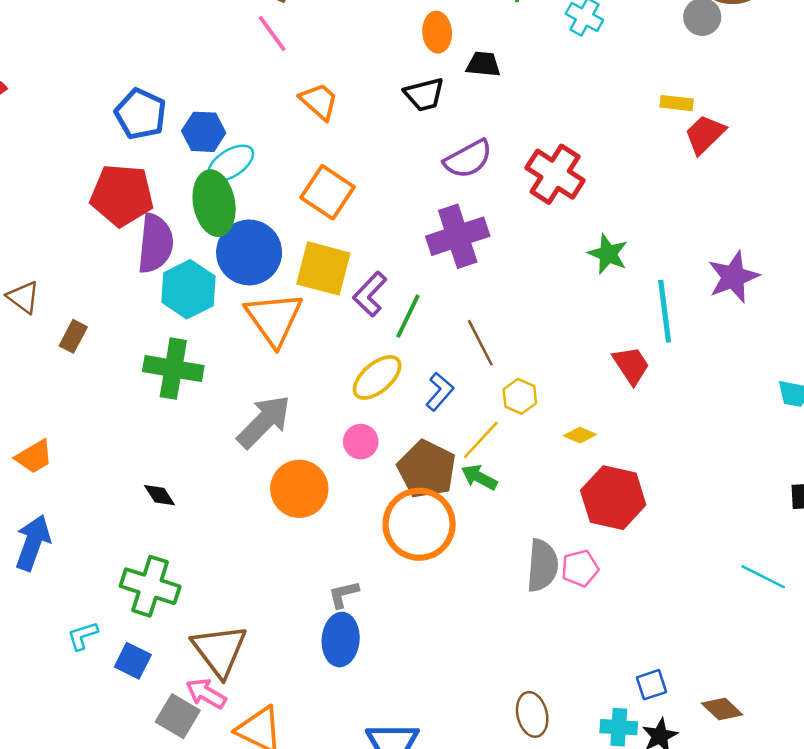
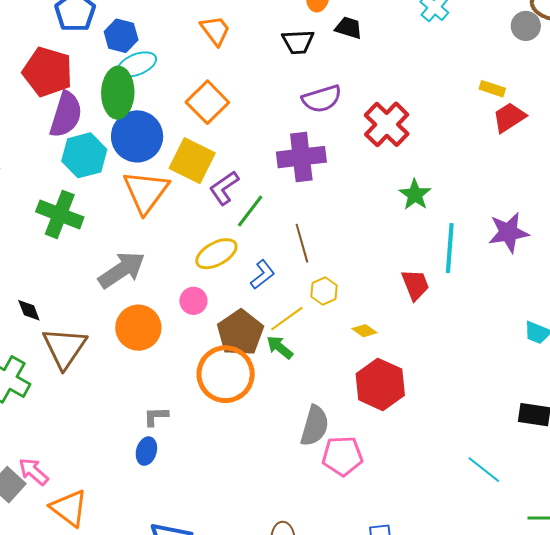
pink pentagon: (580, 568) -> (342, 456), moved, size x1.4
blue ellipse: (341, 640) -> (146, 451), size x0.7
brown triangle: (219, 650) -> (65, 348), moved

